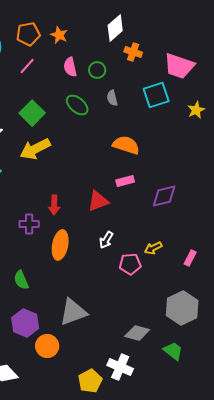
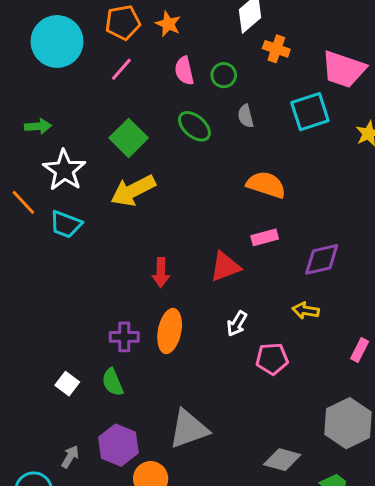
purple cross: (29, 224) -> (124, 337), moved
yellow arrow: (153, 248) -> (306, 311), moved, turned 36

